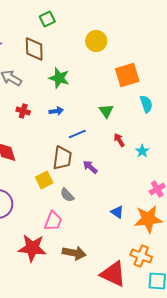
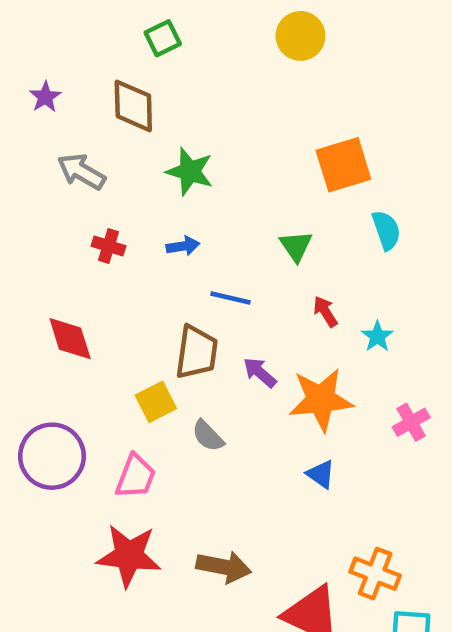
yellow circle: (96, 41) -> (300, 36), moved
blue line: (77, 134) -> (230, 298), turned 36
orange star: (148, 219) -> (321, 400), moved
pink trapezoid: (53, 221) -> (136, 476), moved

